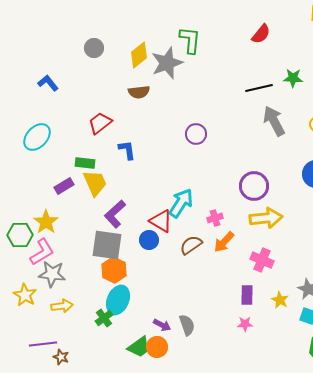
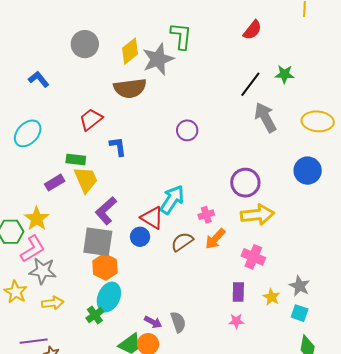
gray circle: (94, 48) -> (85, 44), size x1.4
black line: (259, 88) -> (250, 84), turned -40
brown semicircle: (139, 92) -> (130, 88), size x1.5

